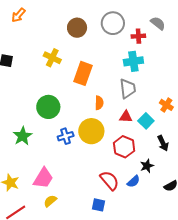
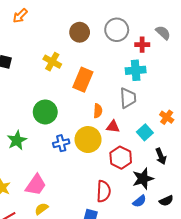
red triangle: (126, 117) -> (113, 127), moved
black star: (147, 166) -> (143, 179), size x1.5
red semicircle: (109, 180) -> (104, 191), turned 40
blue semicircle: (134, 181) -> (139, 201), moved

